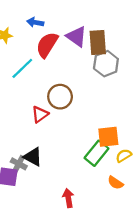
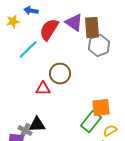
blue arrow: (35, 22) -> (31, 11), moved
red triangle: (40, 114) -> (43, 89), turned 35
yellow semicircle: (124, 156) -> (110, 131), moved
black triangle: (33, 157) -> (37, 125), turned -30

